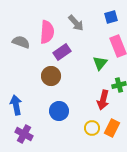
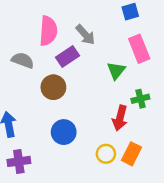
gray arrow: (76, 23) -> (85, 35), moved
gray semicircle: (21, 42) -> (23, 60), moved
purple cross: (24, 134) -> (19, 161), turned -36

